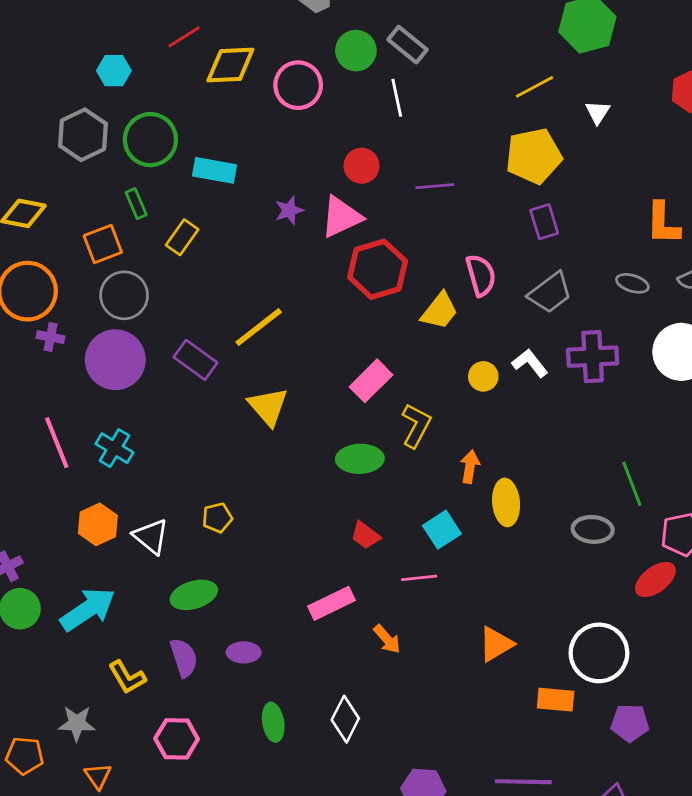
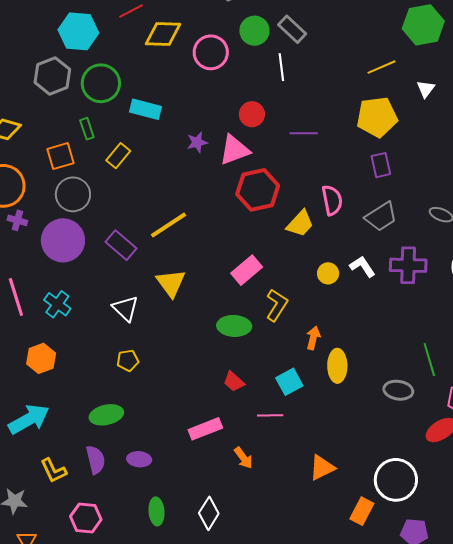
cyan hexagon: (114, 71) -> (78, 31), size x1.6
white triangle: (151, 536) -> (125, 308), moved
orange rectangle: (556, 700) -> (362, 511), turned -72

